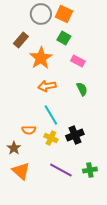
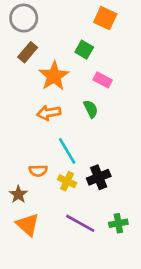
gray circle: (41, 14) -> (24, 18), moved
orange square: (64, 14) -> (105, 18), moved
orange arrow: (47, 86) -> (49, 113), moved
green semicircle: (82, 89) -> (91, 109), moved

